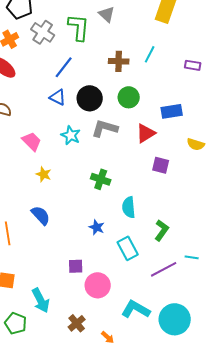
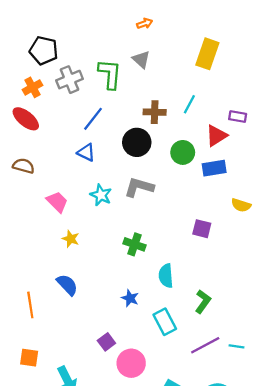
gray cross: (43, 32) -> (69, 80), turned 35
green circle: (129, 97) -> (183, 152), moved
black circle: (90, 98) -> (137, 142), moved
red triangle: (146, 133) -> (216, 136), moved
cyan line: (192, 257) -> (237, 346), moved
purple square: (76, 266) -> (106, 342), turned -35

